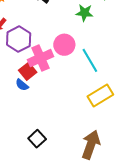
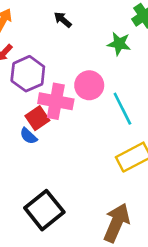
pink cross: (40, 58) -> (56, 101), turned 30
black square: (37, 139) -> (44, 210), size x1.6

